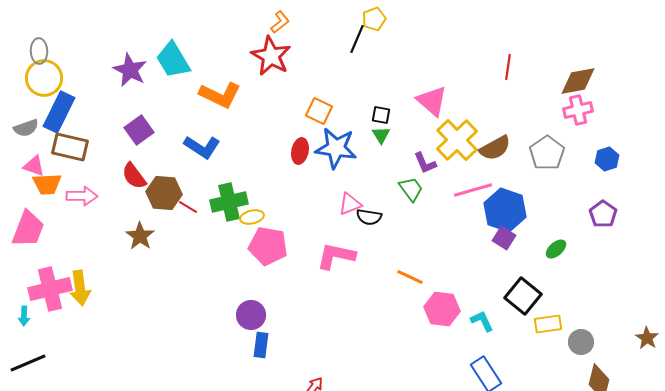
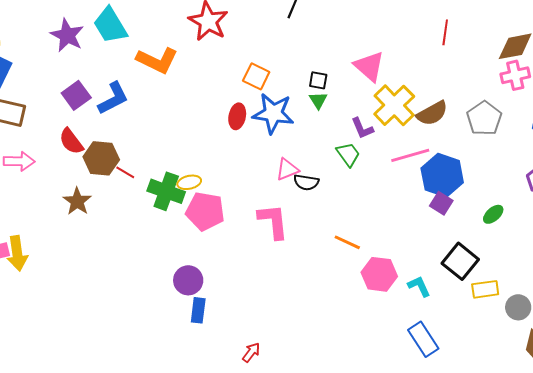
blue L-shape: (202, 147) -> (113, 98), moved, turned -60
green cross: (229, 202) -> (166, 191), moved, turned 33
pink L-shape: (336, 256) -> (273, 221), turned 72

